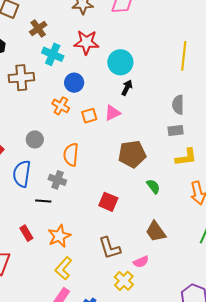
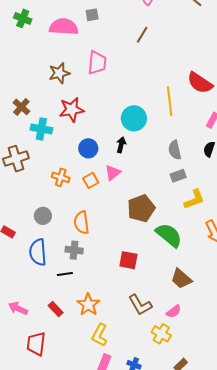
cyan circle: (120, 62) -> (134, 118), moved
blue circle: (74, 83) -> (88, 148), moved
green semicircle: (153, 186) -> (169, 235), size x1.8

